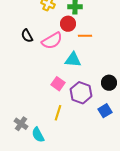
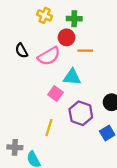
pink square: (58, 84) -> (56, 93), moved
yellow line: (58, 113) -> (49, 128), moved
gray cross: (21, 124) -> (15, 147), turned -32

